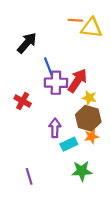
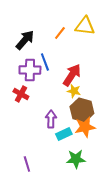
orange line: (75, 20) -> (60, 33), moved, turned -56
purple cross: (56, 83) -> (30, 70), moved
yellow star: (89, 98) -> (74, 91), moved
orange star: (91, 137) -> (85, 127), size x1.5

